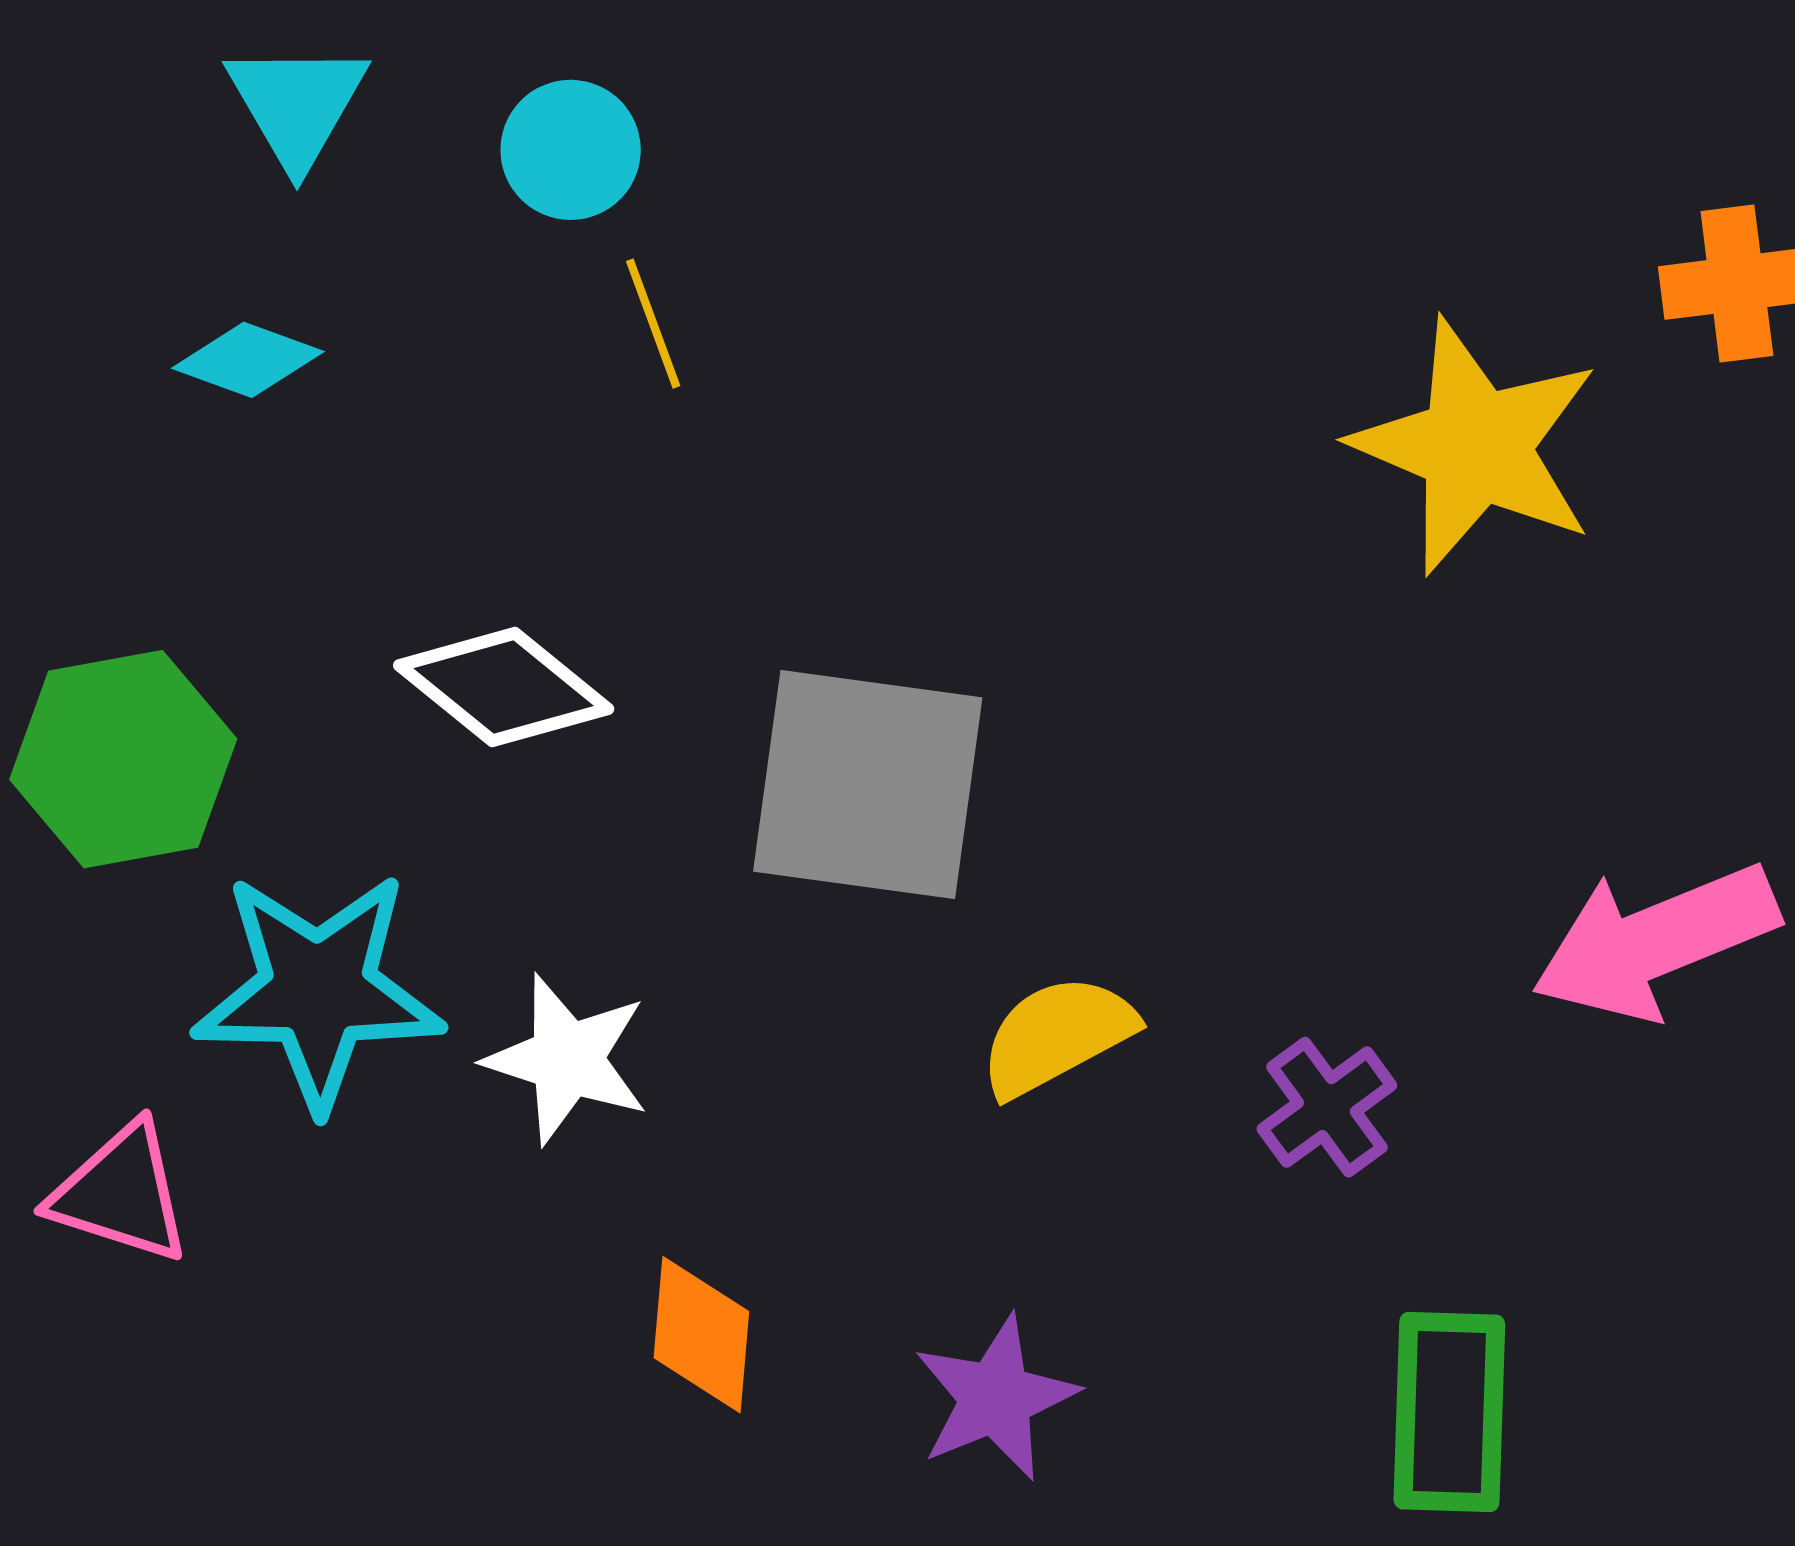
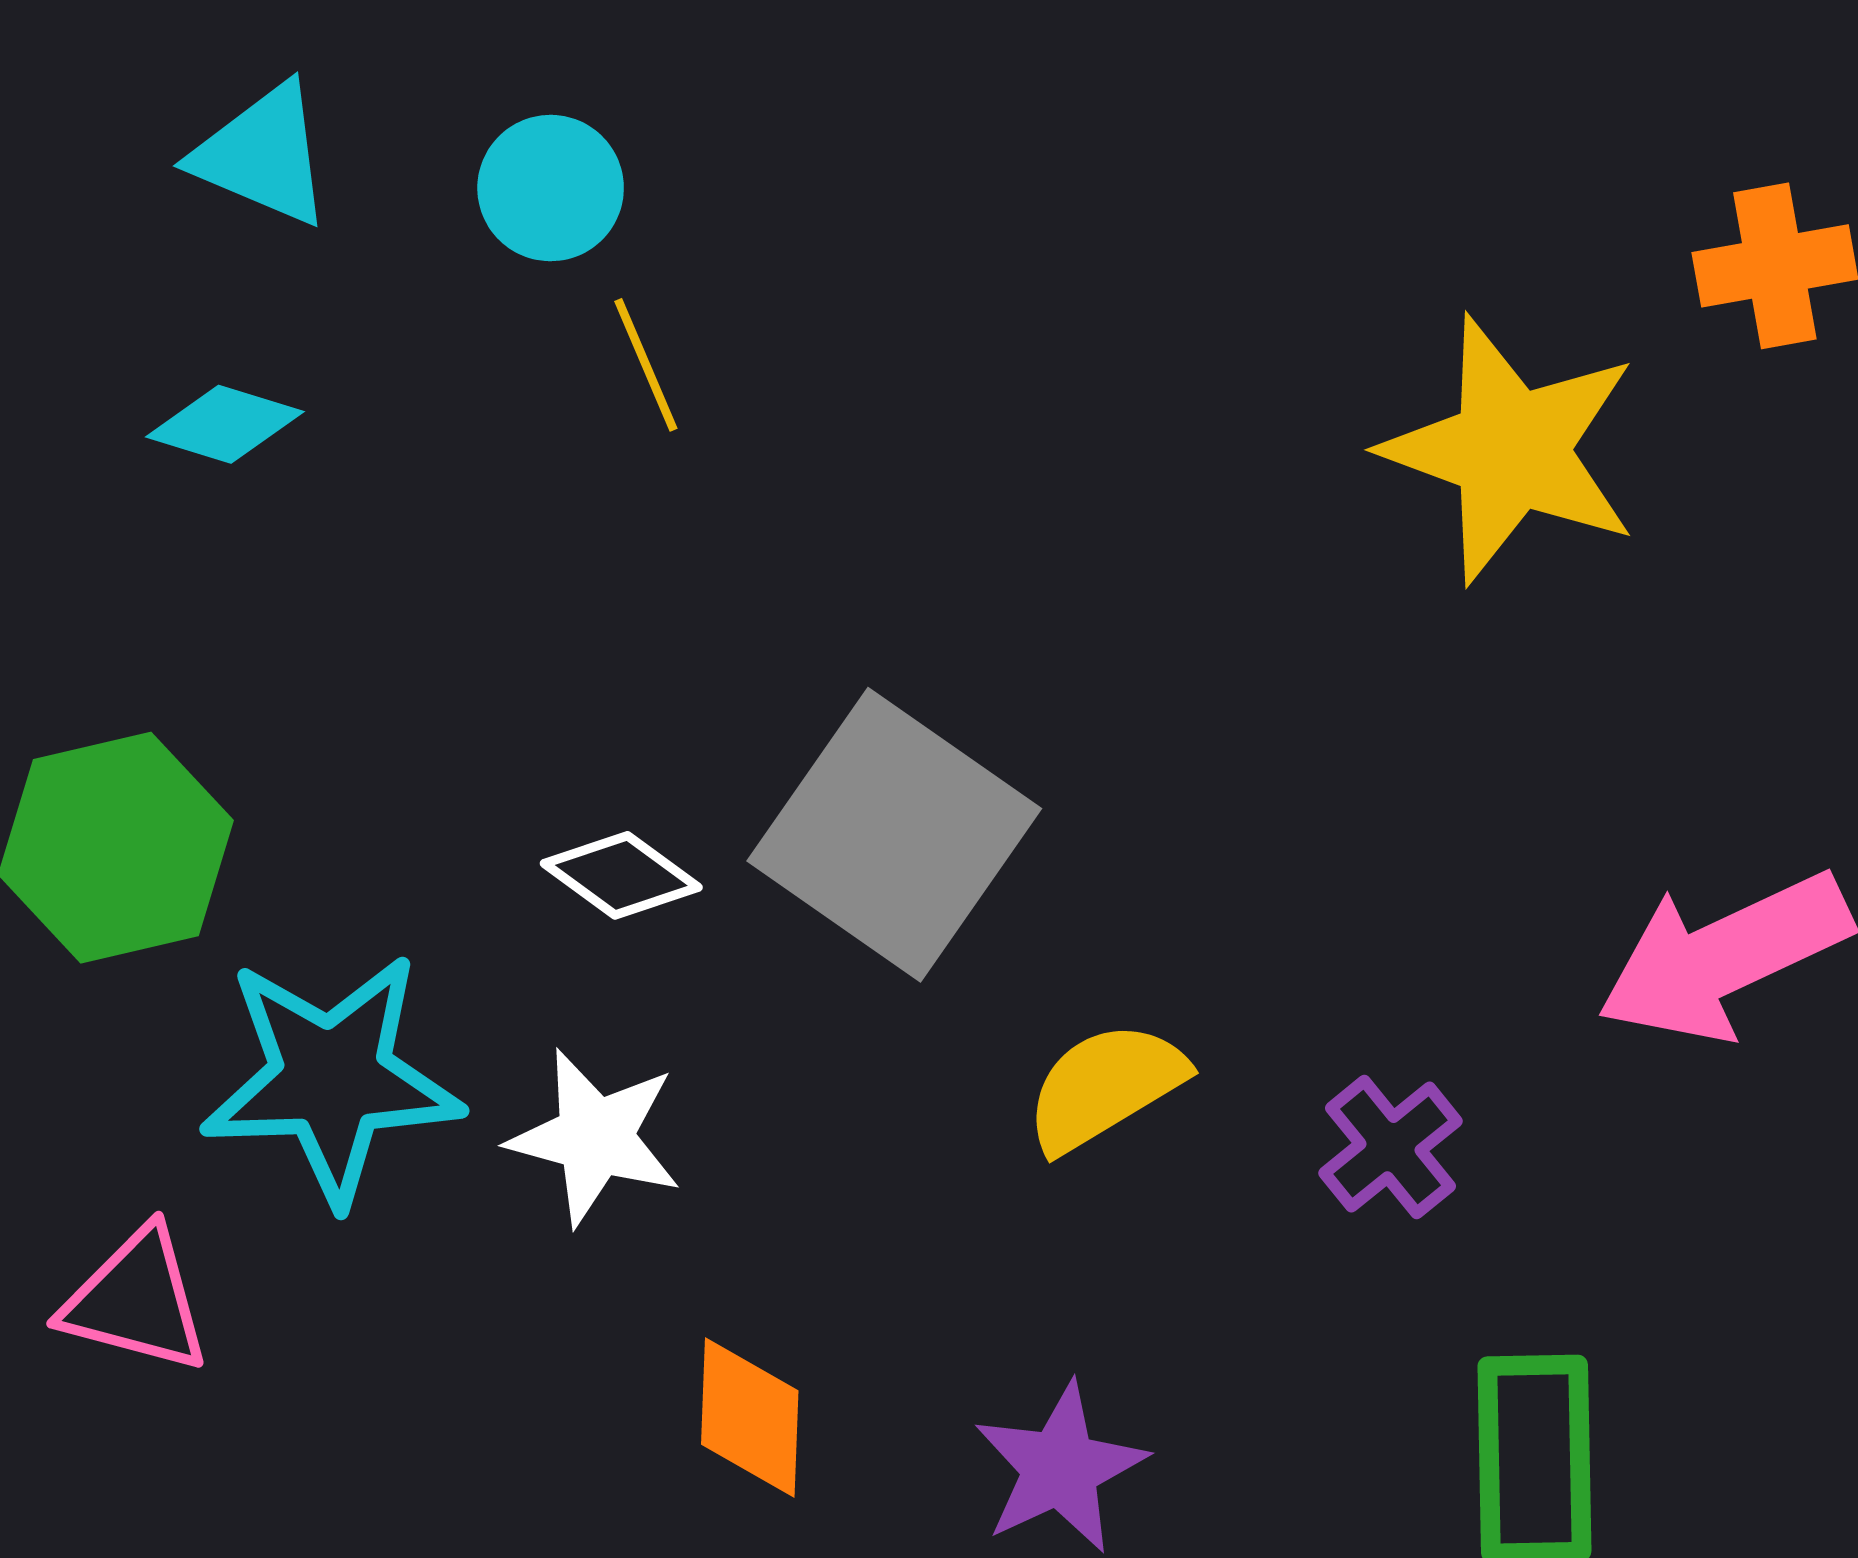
cyan triangle: (297, 104) -> (263, 155), turned -34
white diamond: (504, 687) -> (621, 875), moved, size x0.7
gray square: (868, 785) -> (894, 835), turned 30

